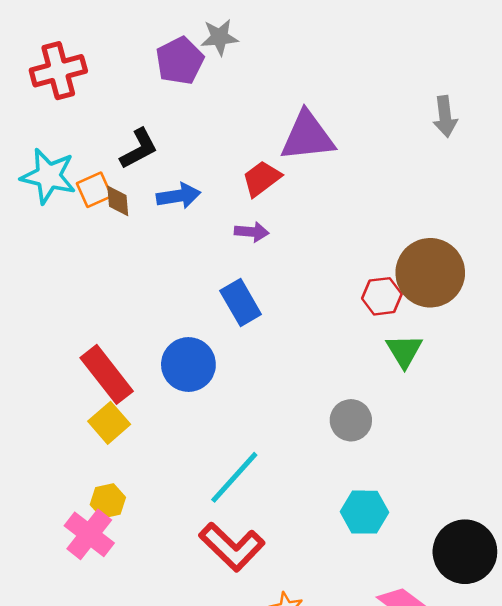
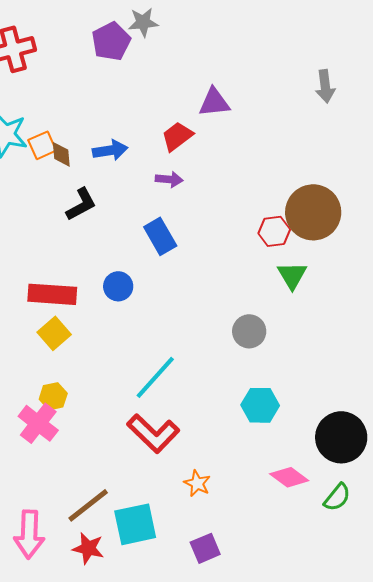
purple triangle: (307, 136) -> (214, 102), size x0.7
black L-shape: (139, 149) -> (81, 204), moved
blue circle: (188, 365) -> (118, 286), size x0.7
red rectangle: (107, 374) -> (52, 294), turned -48

